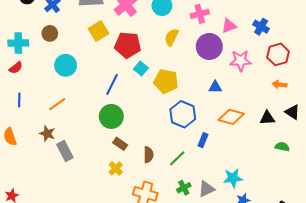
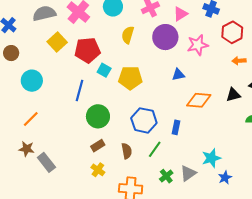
blue hexagon: (183, 114) -> (144, 120), moved
green circle: (111, 116) -> (98, 116), moved
brown rectangle: (120, 144) -> (98, 146), turned -56

